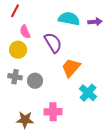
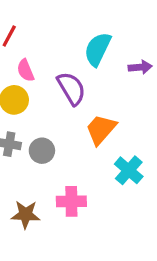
cyan semicircle: (69, 19) -> (98, 49), turned -75
purple arrow: (95, 22) -> (140, 67), moved

